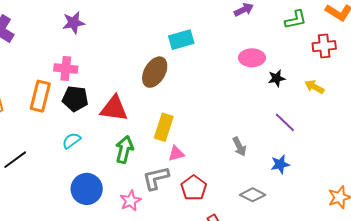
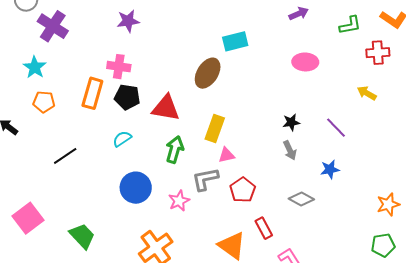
black star: (277, 78) -> (291, 122), moved

